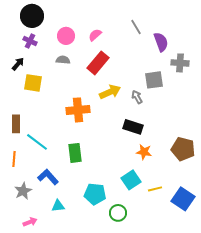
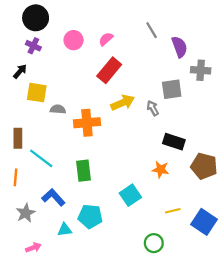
gray semicircle: (63, 60) -> (58, 109), moved
black rectangle: (133, 127) -> (174, 142), moved
cyan square: (131, 180) -> (130, 195), moved
cyan pentagon: (95, 194) -> (90, 216), moved
green circle: (118, 213) -> (154, 243), moved

